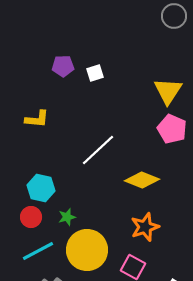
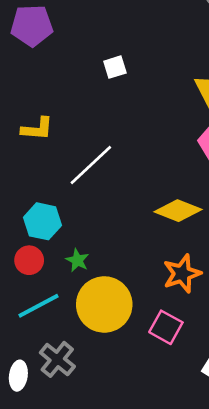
purple pentagon: (63, 66) -> (32, 25), moved, size x1.4
white line: (98, 150) -> (91, 165), moved
green star: (67, 217) -> (77, 260), turned -30

